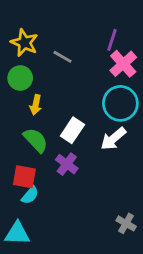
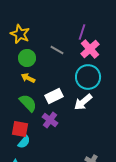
gray line: (63, 57) -> (57, 50), moved
green circle: (20, 78) -> (27, 58), moved
yellow arrow: (36, 105) -> (28, 78), turned 104
white rectangle: (72, 130) -> (54, 96), turned 30

